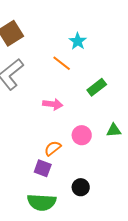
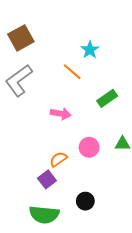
purple square: (43, 168) -> (47, 179), turned 30

